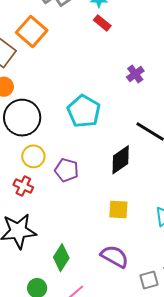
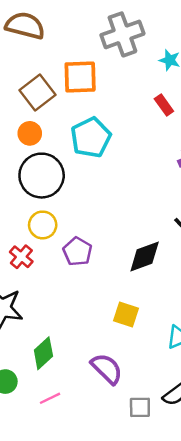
red rectangle: (102, 23) -> (164, 105), moved
orange square: (32, 31) -> (80, 77), turned 32
cyan pentagon: (84, 111) -> (91, 137), moved

